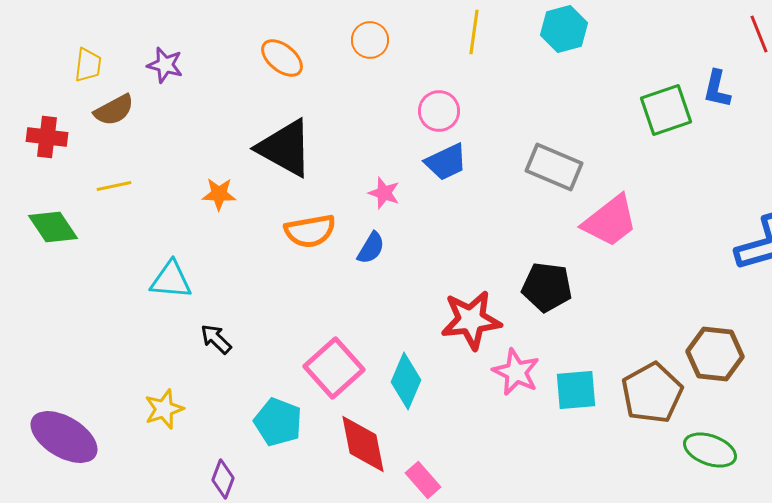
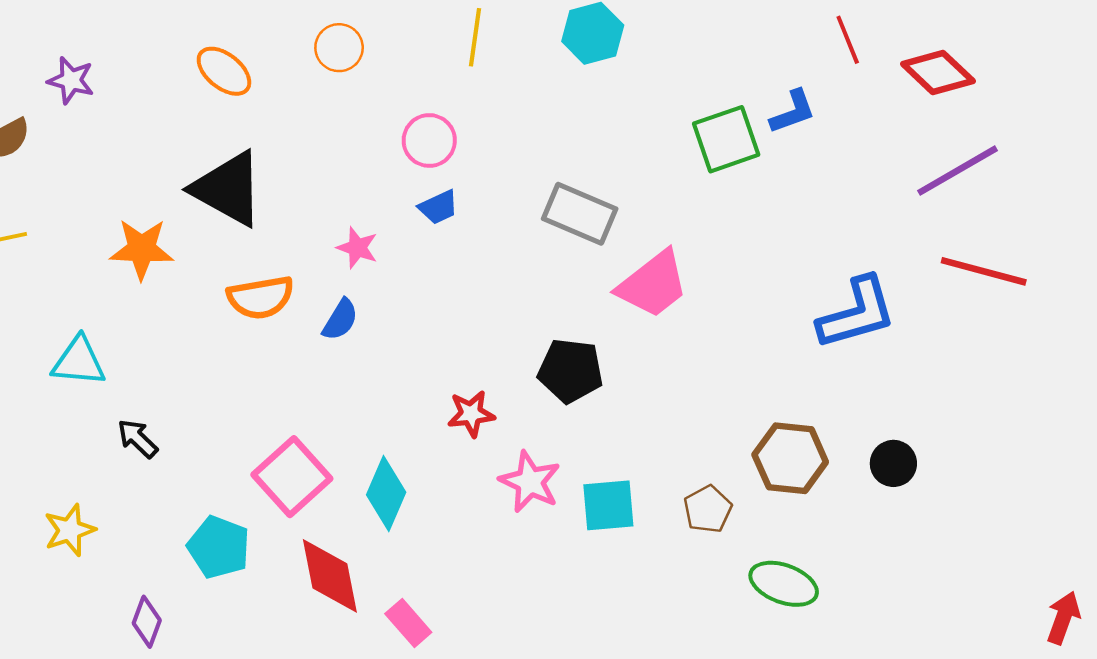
blue L-shape: (717, 89) -> (793, 112), turned -123
blue trapezoid: (446, 162) -> (438, 207), size x0.7
orange star: (219, 194) -> (142, 249), size x1.4
red star: (471, 320) -> (471, 414), size x0.6
brown pentagon: (652, 393) -> (708, 509), size x0.6

